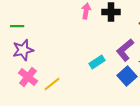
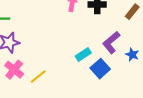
blue square: (127, 76) -> (100, 69), moved

